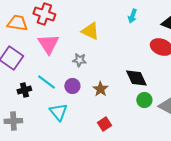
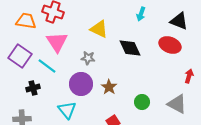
black diamond: (136, 78) -> (130, 48), moved
cyan line: (46, 82) -> (47, 66), moved
purple circle: (72, 86) -> (81, 84), size x1.5
green circle: (144, 100) -> (142, 102), moved

